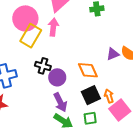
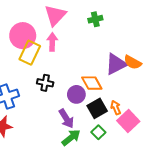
purple triangle: (113, 54) -> (116, 64), size x1.6
purple circle: (57, 77) -> (76, 94), moved
green square: (90, 118) -> (98, 132), turned -32
green arrow: (63, 121) -> (71, 138), turned -66

